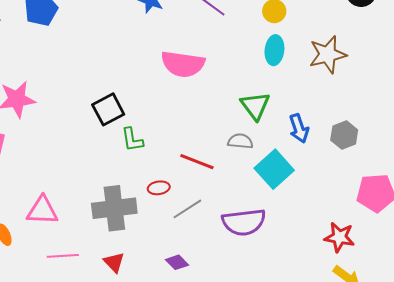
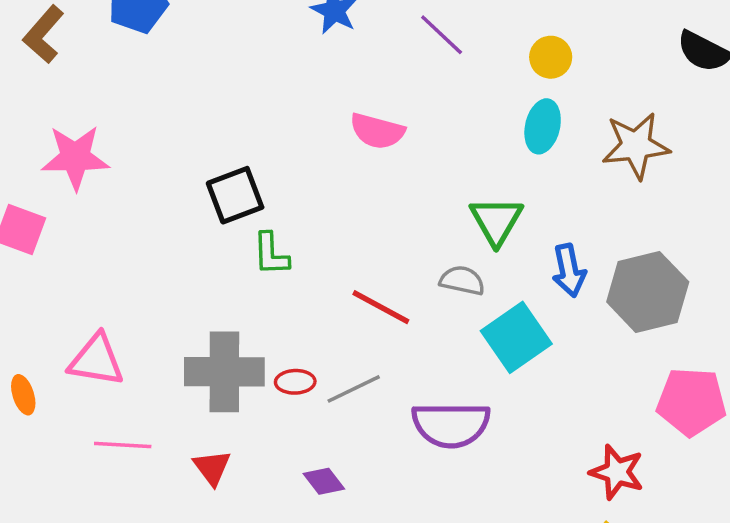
pink semicircle: (183, 64) -> (377, 131), size x0.7
gray hexagon: (344, 135) -> (648, 292), size x1.6
red ellipse: (159, 188) -> (295, 382), moved

